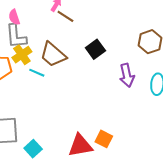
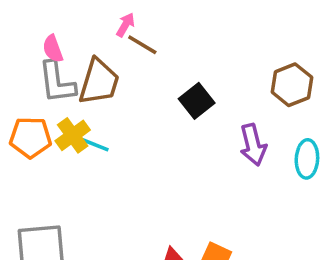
yellow cross: (22, 55) -> (73, 135), moved
brown trapezoid: (53, 55) -> (99, 82), moved, turned -112

